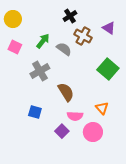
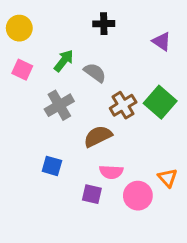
black cross: (70, 16) -> (104, 24), turned 32
brown cross: (83, 36) -> (123, 105), moved, turned 30
brown semicircle: (66, 92) -> (98, 136), turned -84
orange triangle: (102, 108) -> (168, 178), moved
purple square: (62, 131) -> (92, 194), turned -32

